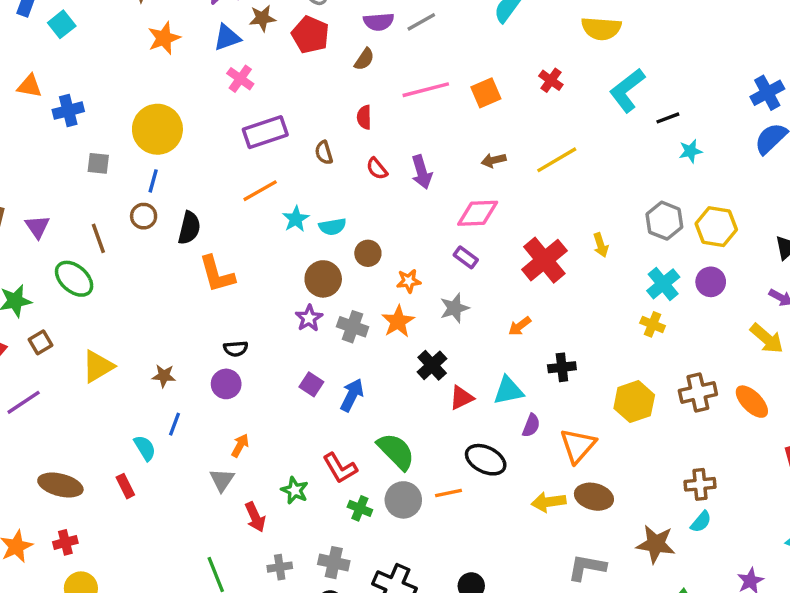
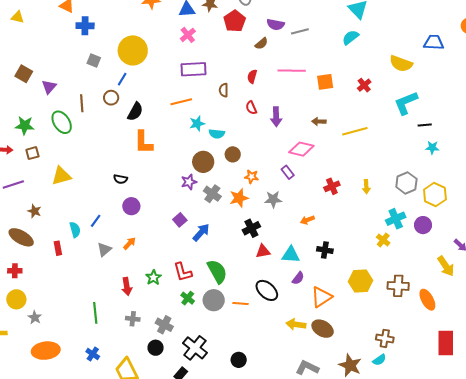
red cross: (544, 260) -> (332, 186), size x0.6
black semicircle: (236, 349) -> (120, 179), moved
brown star: (164, 376) -> (34, 211), moved
gray triangle: (222, 480) -> (104, 249), moved

